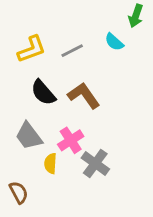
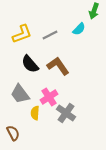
cyan semicircle: (114, 42) -> (79, 29), turned -88

